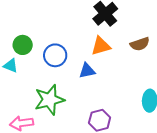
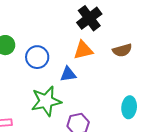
green star: (49, 100) -> (46, 101), moved

